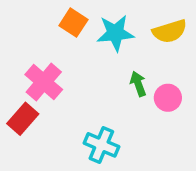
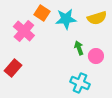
pink cross: (44, 82) -> (24, 31), moved
cyan cross: (101, 145) -> (80, 83), moved

